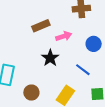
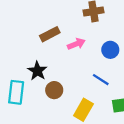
black star: (50, 58) -> (37, 71), moved
brown circle: (31, 93) -> (54, 90), moved

